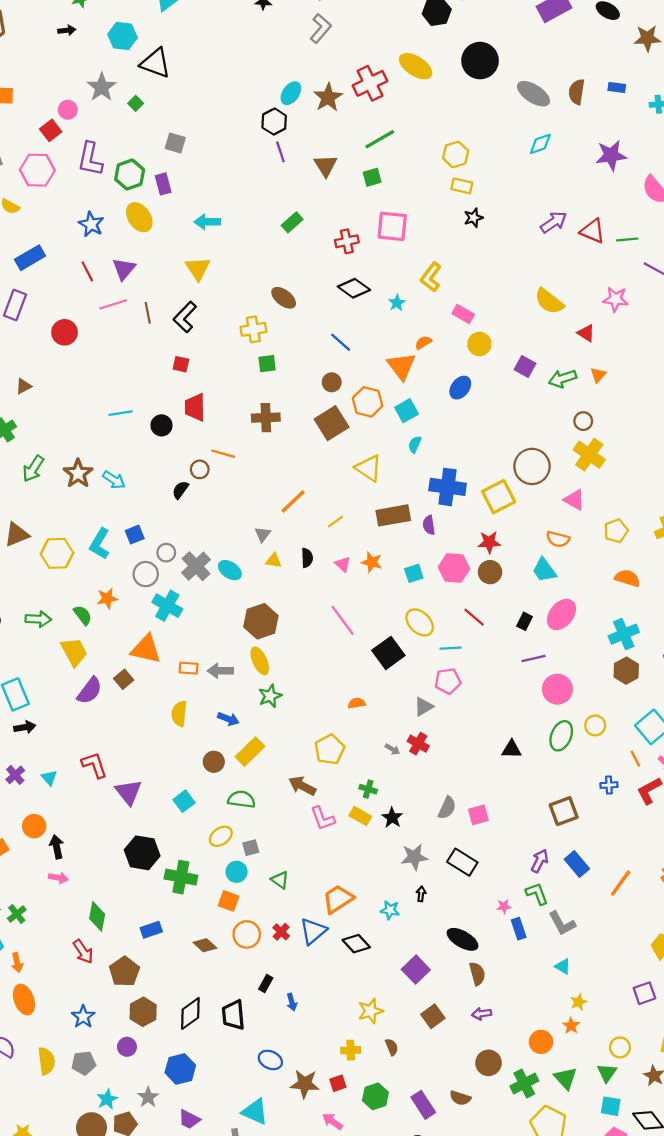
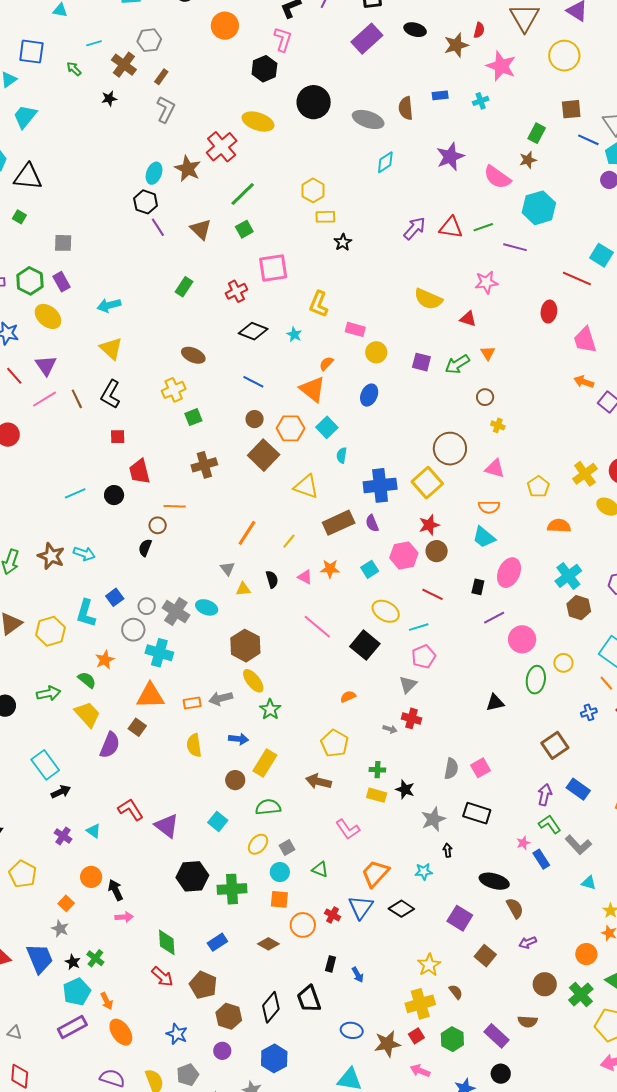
yellow cross: (589, 455) -> (498, 425), size x0.5
pink L-shape: (323, 818) -> (348, 829), moved
yellow cross: (351, 1050) -> (420, 1004), size x1.6

